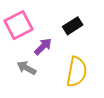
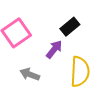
purple arrow: (43, 47) -> (54, 49), moved

